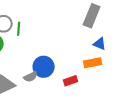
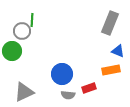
green line: (19, 29) -> (32, 20), moved
gray semicircle: (31, 77) -> (68, 95), moved, turned 32

